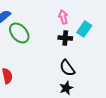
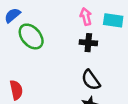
cyan rectangle: (84, 29) -> (113, 20), moved, turned 63

